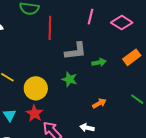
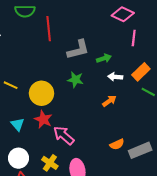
pink line: (91, 17) -> (134, 38), moved
orange rectangle: (132, 57) -> (141, 72), moved
white arrow: (87, 128) -> (115, 77), moved

